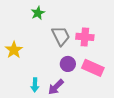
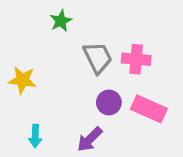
yellow star: (14, 50) -> (22, 80), turned -30
cyan arrow: (35, 85) -> (35, 136), moved

